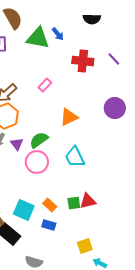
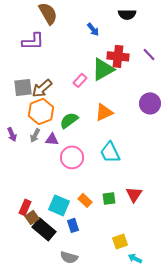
green triangle: (38, 38) -> (103, 69), moved, turned -40
green semicircle: (39, 140) -> (69, 120), moved
purple triangle: (17, 144) -> (52, 139), turned -48
red triangle: (88, 201) -> (134, 194), moved, turned -42
blue rectangle: (49, 225) -> (73, 225), moved, turned 56

